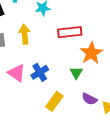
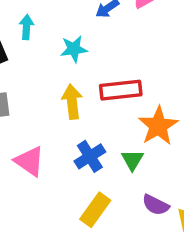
yellow arrow: (25, 34) -> (72, 102), moved
blue cross: (40, 72) -> (90, 156), moved

